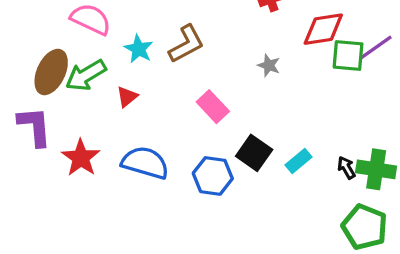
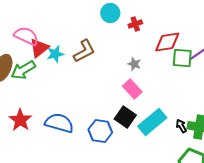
cyan star: (139, 49) -> (55, 54), turned 30
red triangle: (127, 97) -> (39, 48), moved, size x1.5
pink rectangle: (213, 107) -> (132, 89), moved
cyan rectangle: (299, 161) -> (152, 122), size x1.8

